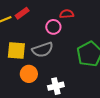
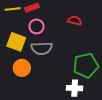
pink circle: (53, 27) -> (37, 26), moved
white cross: (56, 86) -> (75, 88), moved

